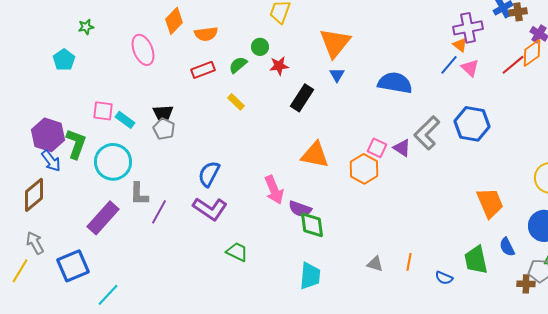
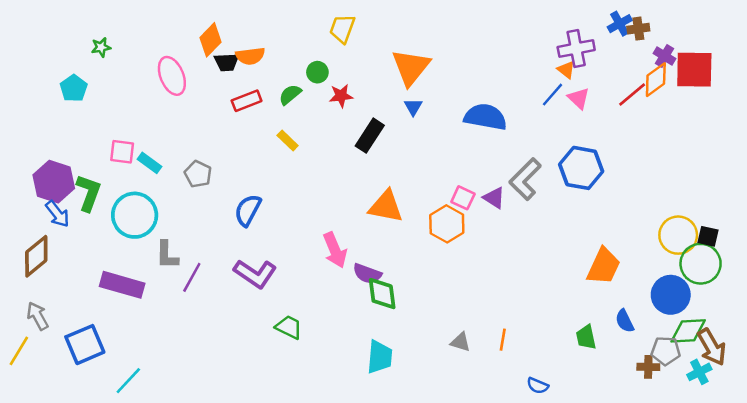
black trapezoid: (163, 113) -> (227, 62), moved
blue semicircle: (209, 174) -> (248, 210), moved
orange trapezoid: (490, 203) -> (604, 266), turned 48
purple rectangle: (103, 218) -> (122, 285), turned 64
green trapezoid: (476, 260) -> (586, 337), size x0.7
blue semicircle: (444, 278) -> (538, 386), moved

